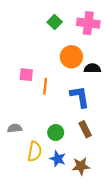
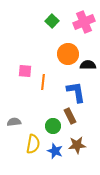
pink cross: (88, 23) -> (84, 22), turned -30
brown rectangle: (85, 129) -> (70, 116), moved
brown star: (81, 166) -> (77, 145), moved

